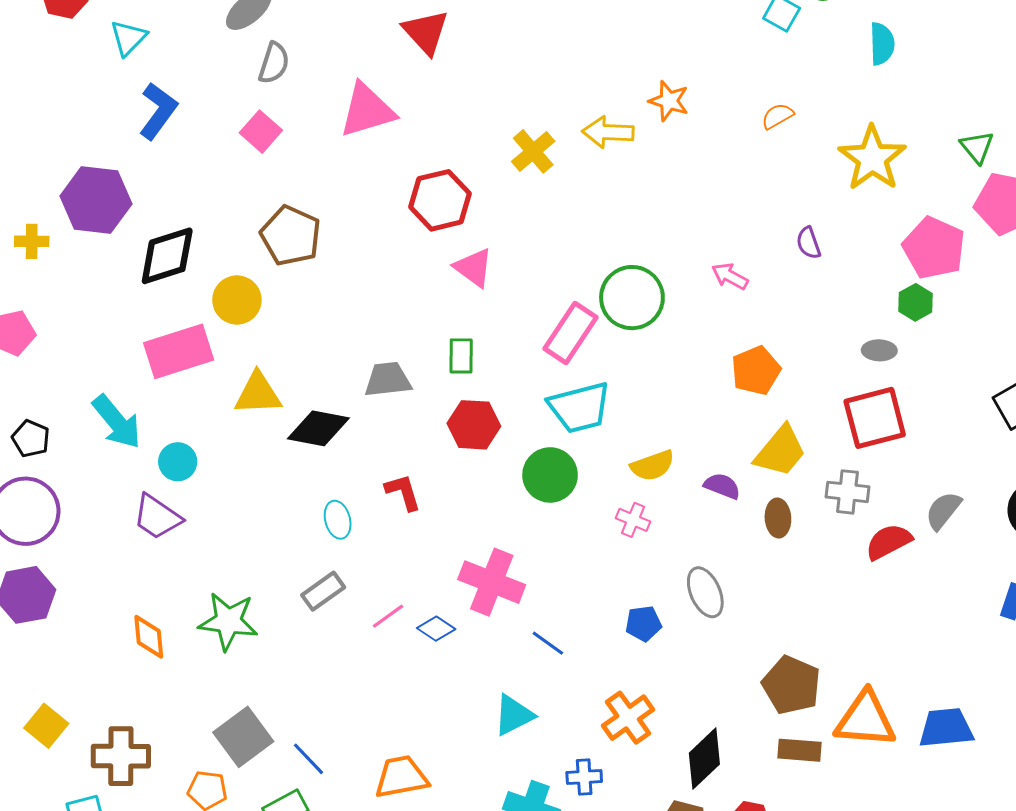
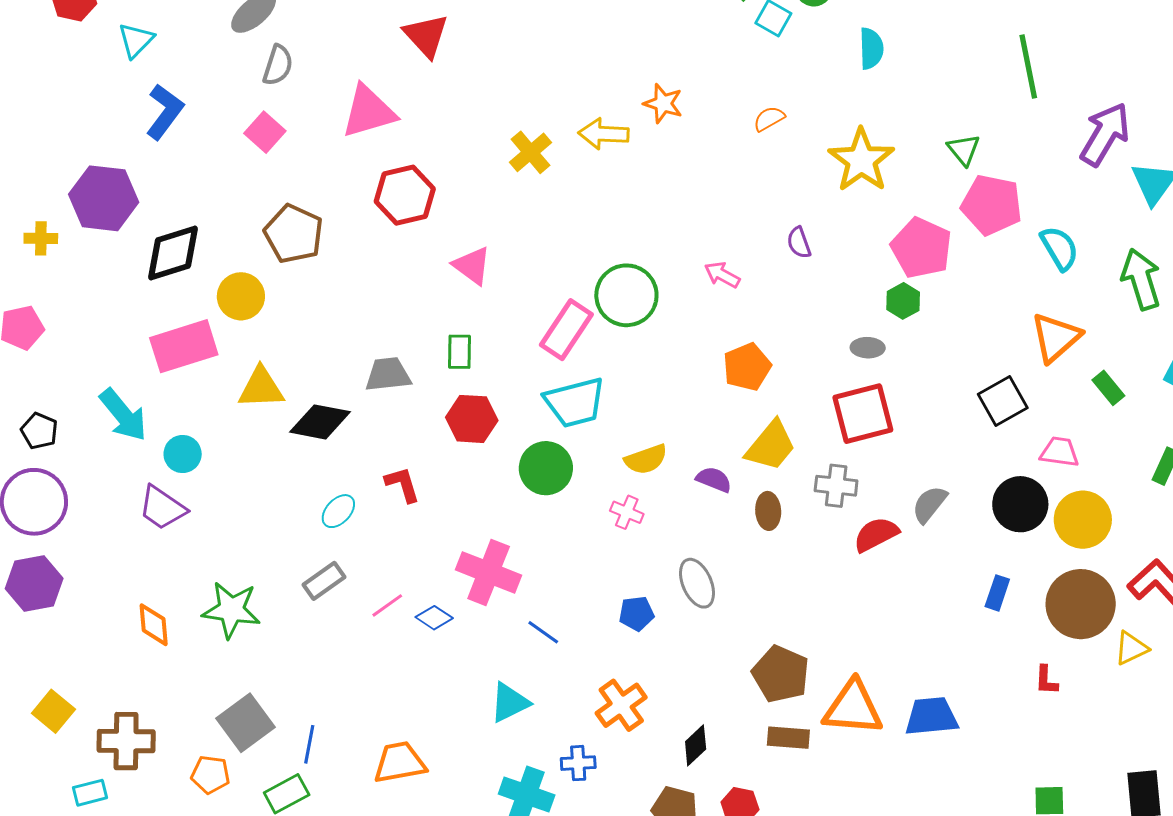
red hexagon: (440, 200) -> (405, 195), moved
cyan ellipse: (338, 520) -> (338, 511), turned 57
blue line: (309, 759) -> (309, 744), turned 54
black diamond: (704, 759) -> (696, 745), size x0.7

